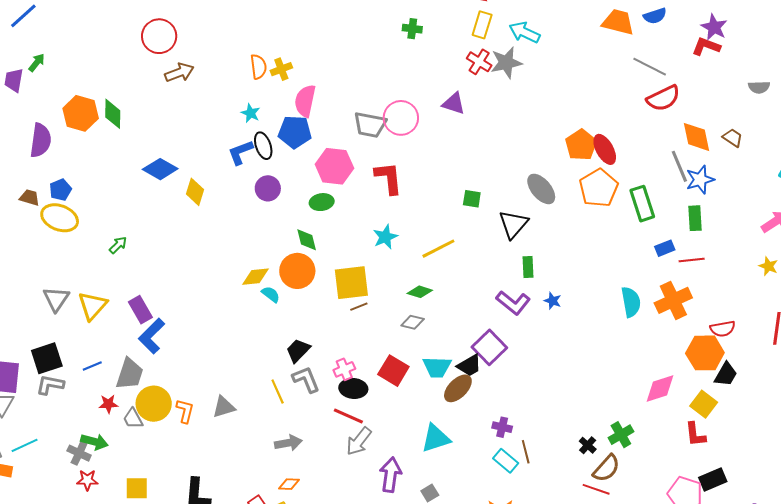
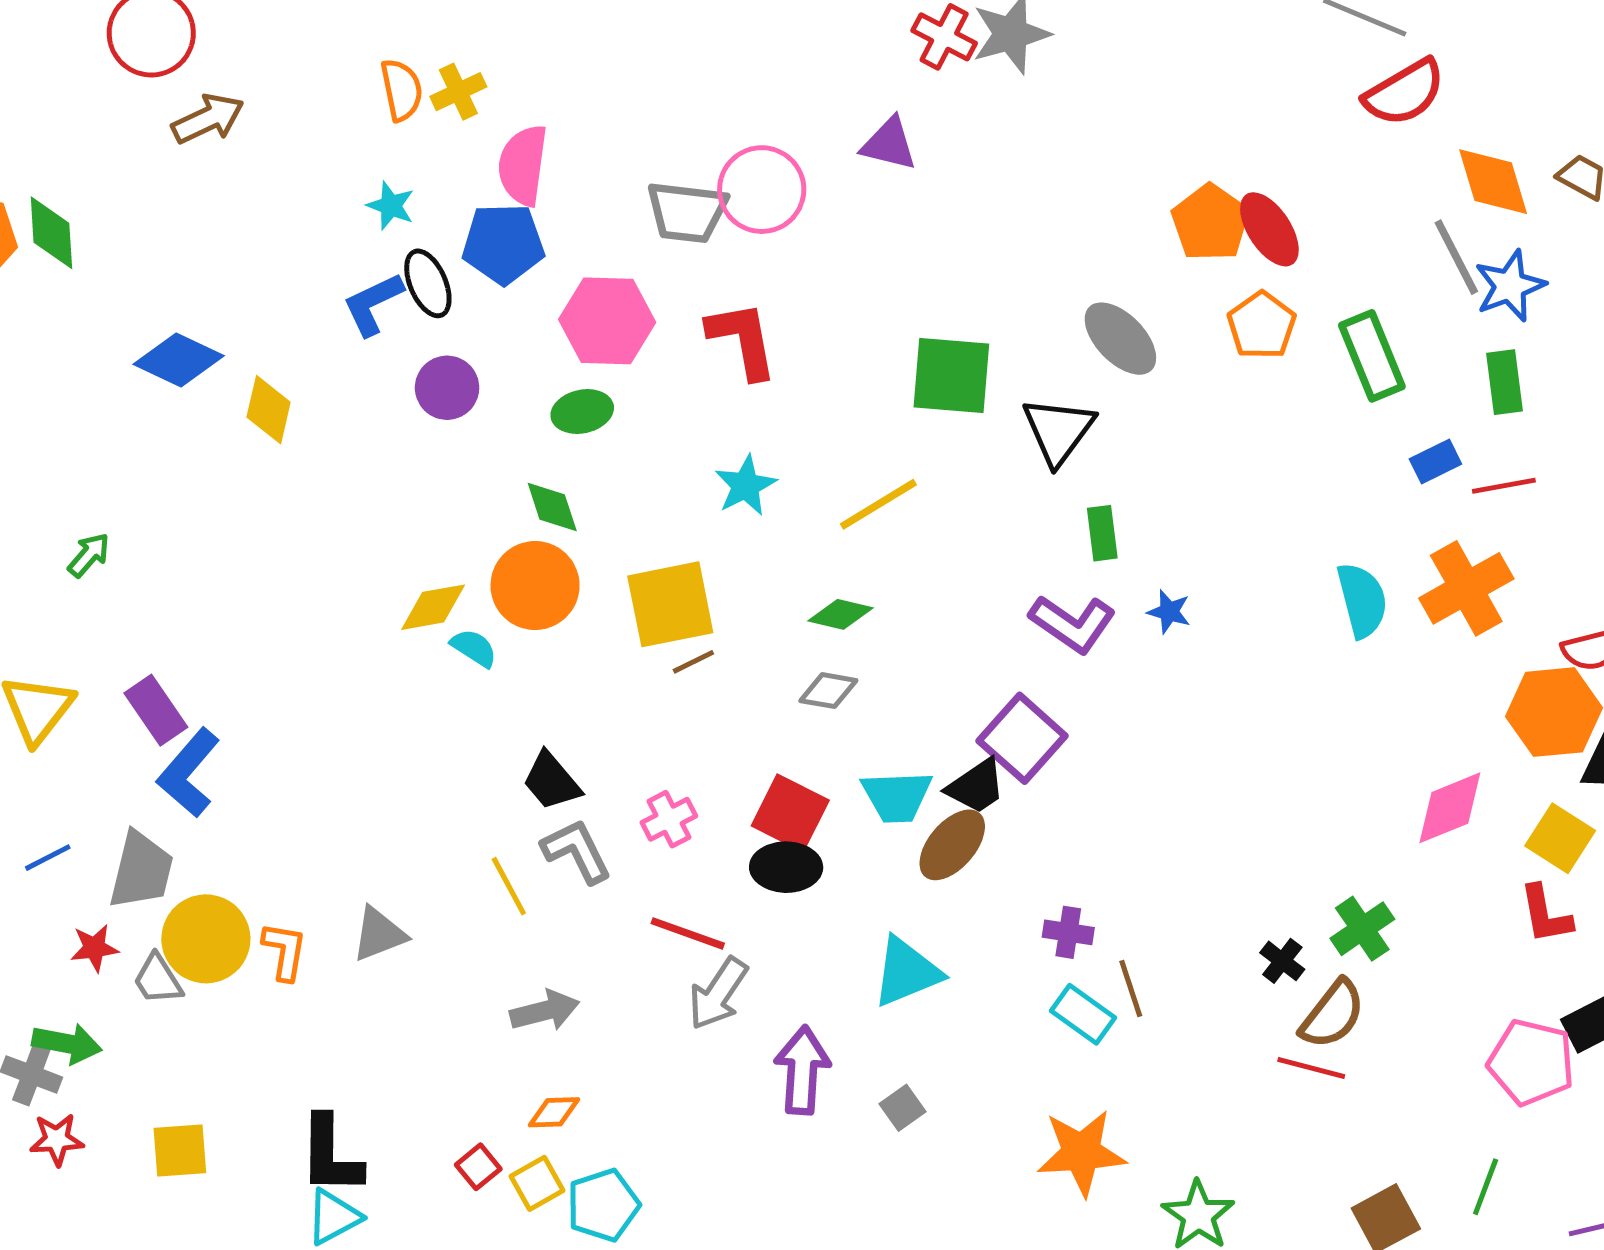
orange pentagon: (599, 188) -> (1262, 325), size x0.7
green square: (472, 199) -> (951, 376), size x1.8
black trapezoid: (298, 350) -> (551, 781), turned -80
black ellipse: (353, 388) -> (786, 867), moved

